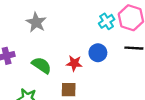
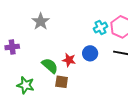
green semicircle: (42, 65) -> (50, 66), moved

